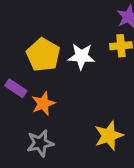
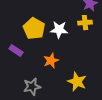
orange star: (43, 104) -> (51, 61), moved
yellow star: (109, 136) -> (77, 82), turned -30

